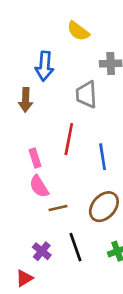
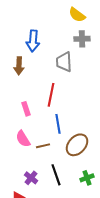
yellow semicircle: (78, 31) -> (77, 15), moved
blue line: (103, 157) -> (58, 124), moved
pink semicircle: (39, 186) -> (23, 139), moved

